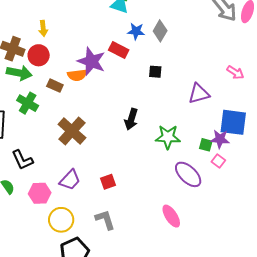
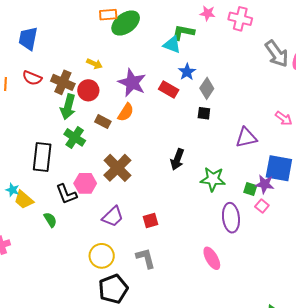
yellow arrow: (43, 28) -> (94, 64), turned -63
blue star: (136, 31) -> (187, 72), turned 30
gray diamond: (160, 31) -> (207, 88), moved
purple star: (91, 61) -> (132, 83), moved
green arrow: (19, 73) -> (68, 107), turned 90
orange semicircle: (77, 75) -> (126, 112), turned -54
purple ellipse: (188, 174) -> (231, 218), turned 36
pink hexagon: (40, 193) -> (85, 183), moved

